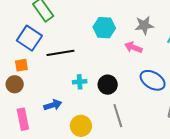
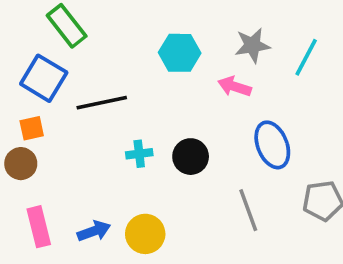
blue ellipse: (153, 80) -> (272, 145), turned 40
blue arrow: (53, 105) -> (94, 231), moved
gray line: (118, 116) -> (248, 210), moved

